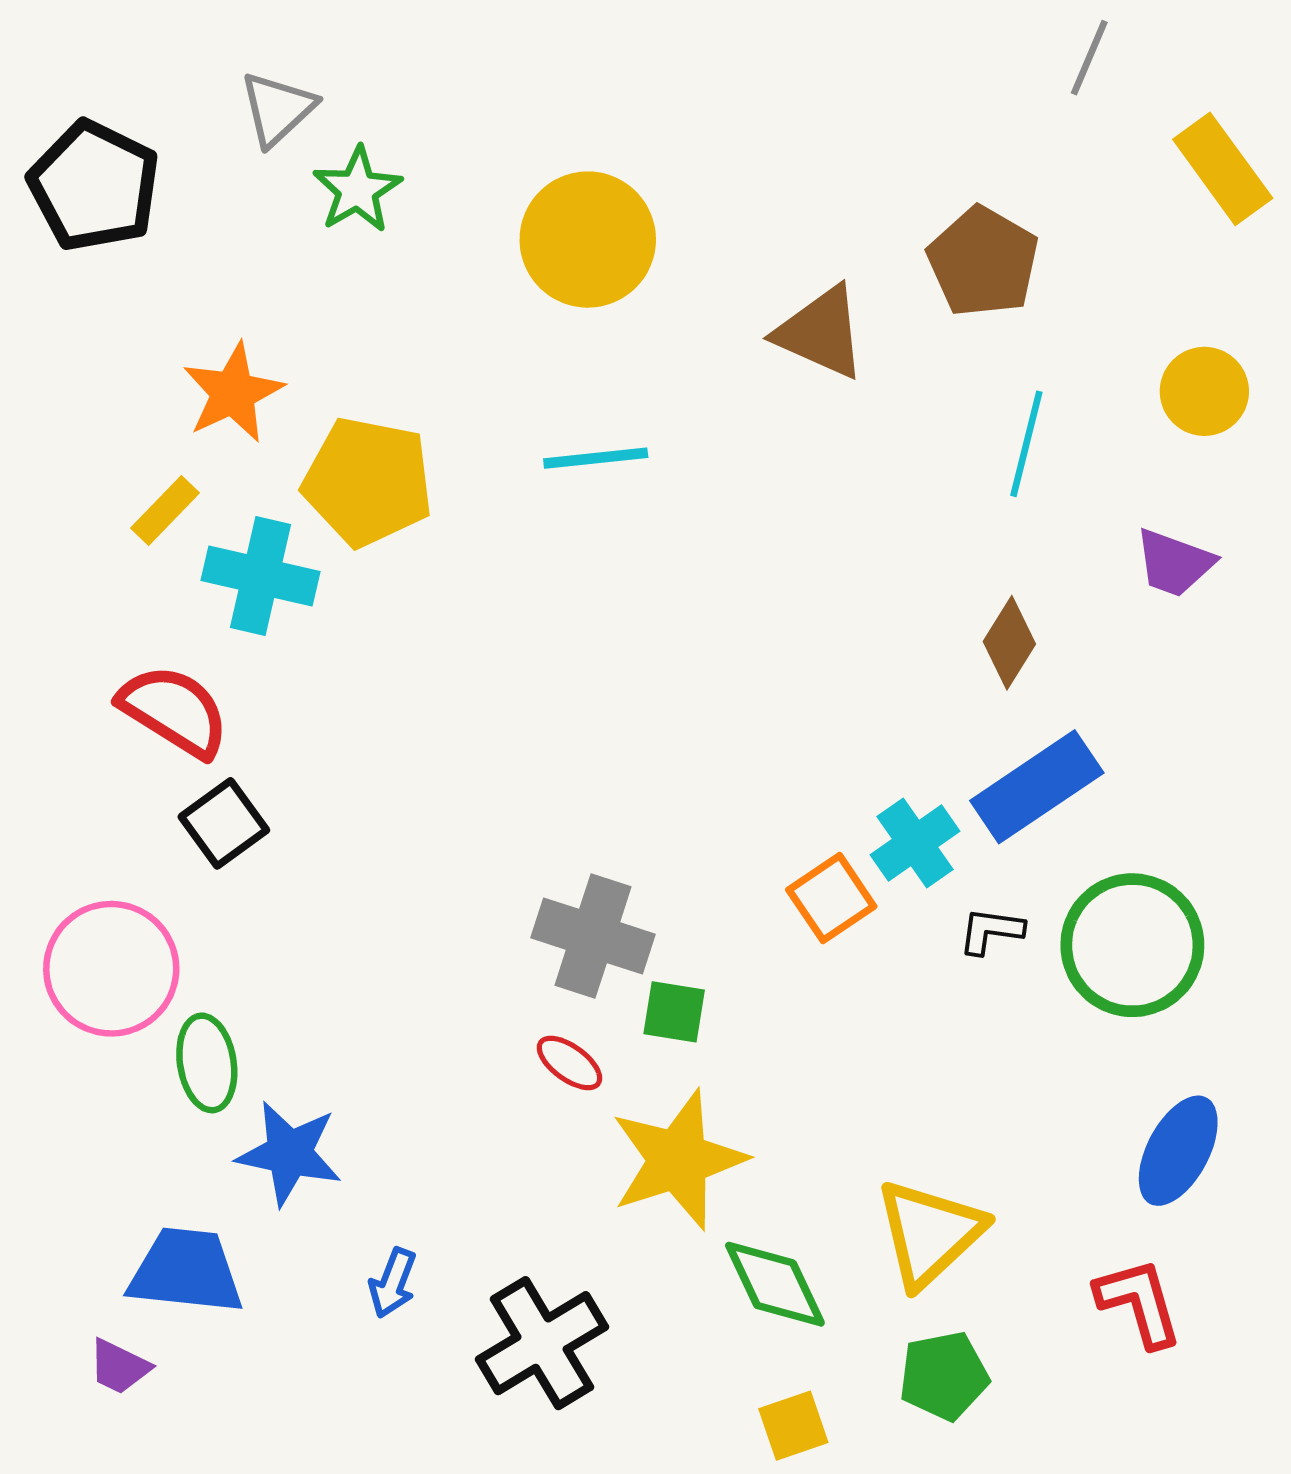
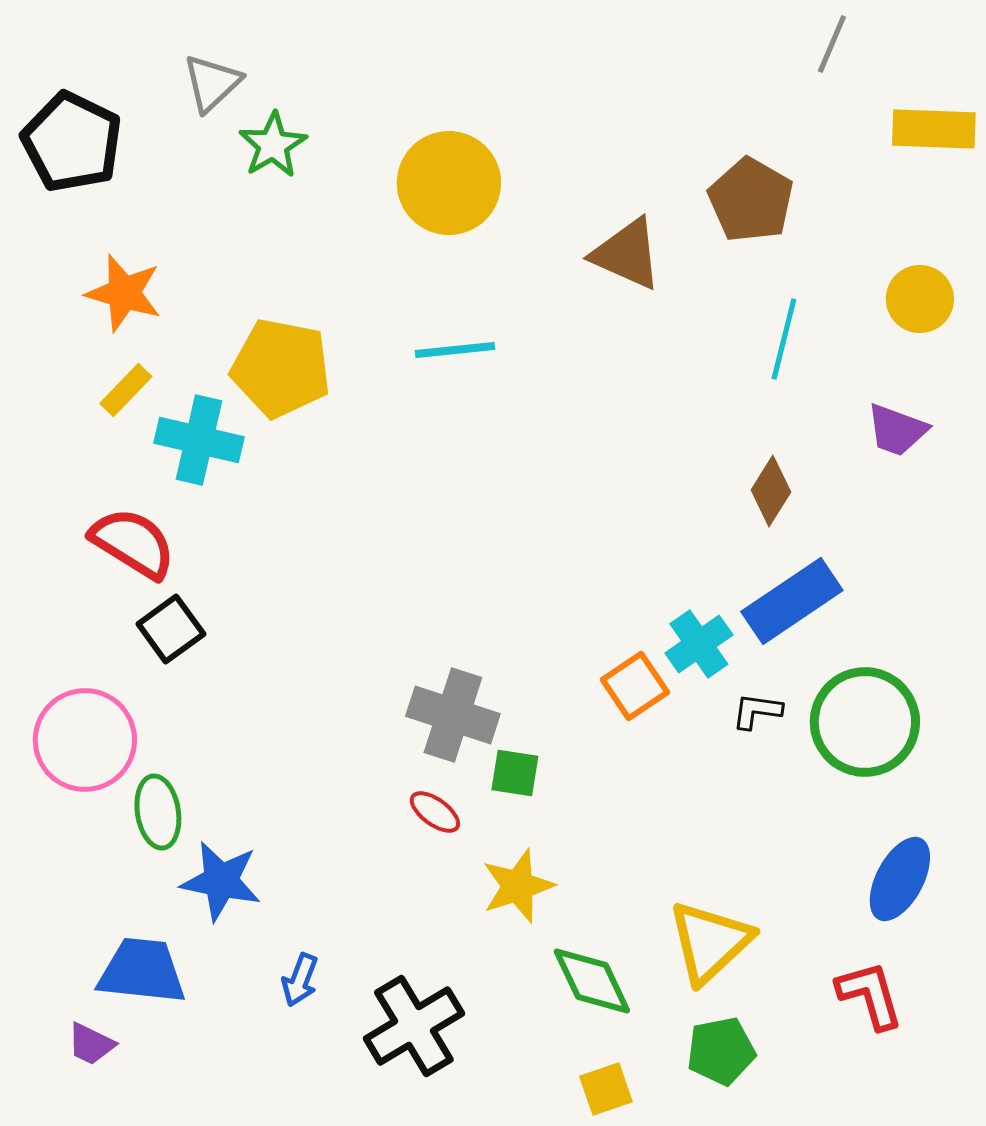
yellow rectangle: (1223, 169) -> (934, 129), turned -52
orange star: (233, 393) -> (124, 293), moved, turned -30
yellow star: (678, 1160) -> (518, 886), size x0.7

